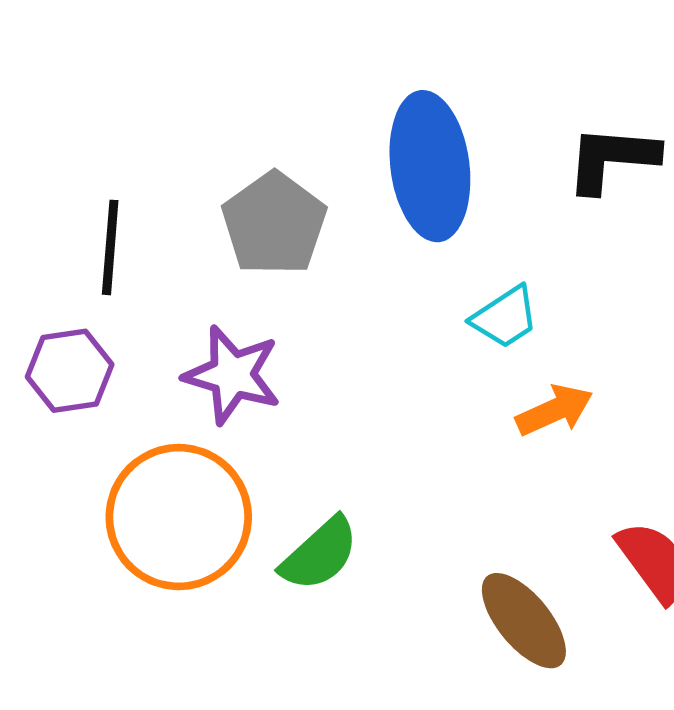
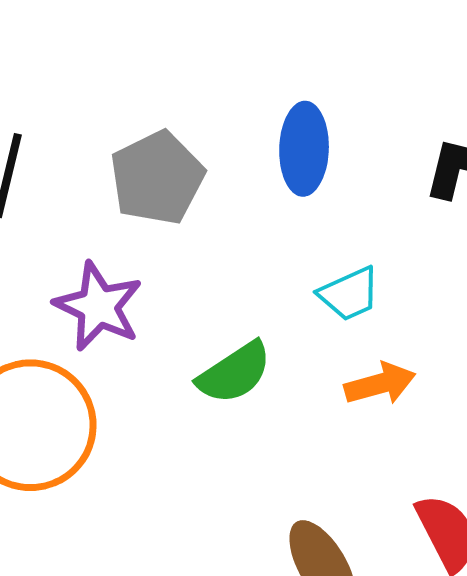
blue ellipse: (430, 166) -> (304, 149), size x0.7
green semicircle: (320, 554) -> (234, 373), moved

